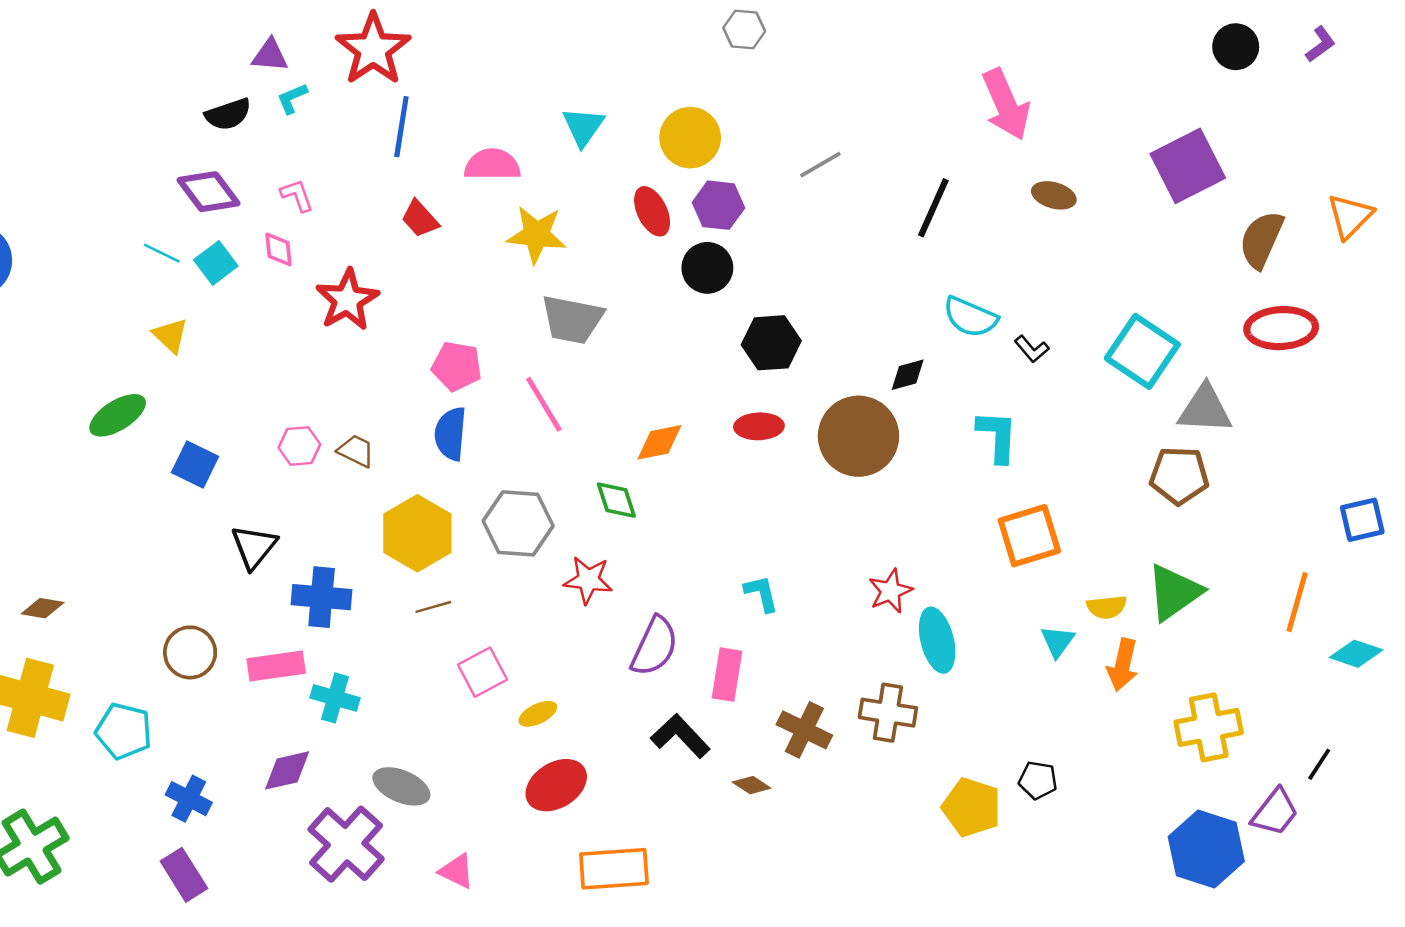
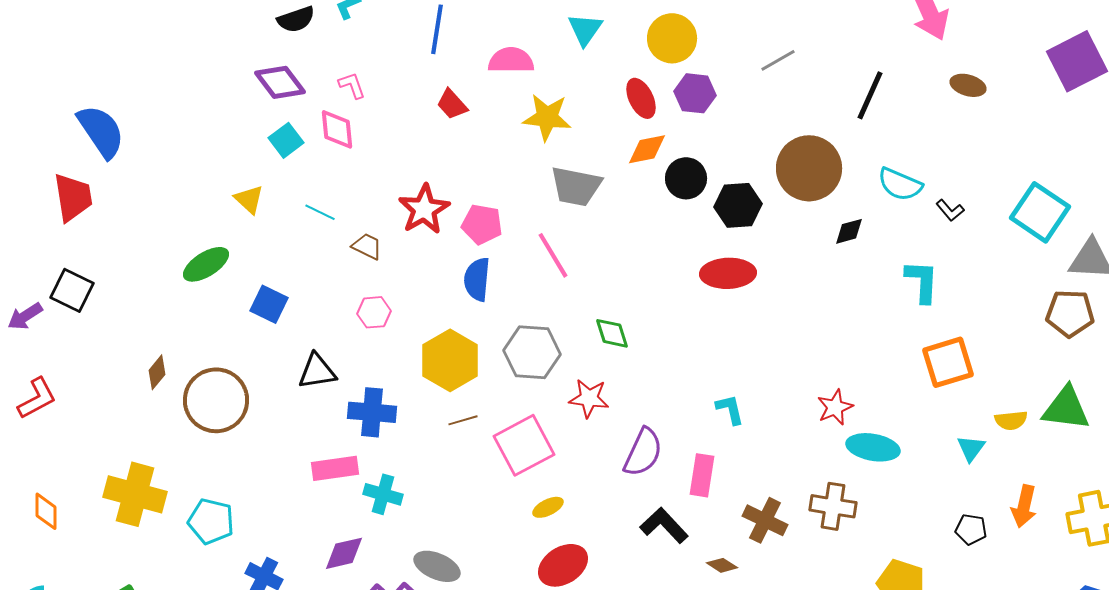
pink diamond: (279, 249) -> (337, 129), size x1.4
cyan line: (162, 253) -> (320, 212), moved
black circle: (707, 268) -> (686, 178), moved
red star: (347, 300) -> (424, 209), moved
red ellipse: (759, 426) -> (728, 273), size x1.4
brown circle: (858, 436) -> (809, 168), moved
orange diamond: (659, 442) -> (647, 149), moved
pink hexagon: (299, 446) -> (374, 312), moved
brown trapezoid: (356, 451) -> (367, 246), moved
black triangle: (254, 547) -> (317, 371), turned 42
green triangle: (1174, 592) -> (1066, 408), turned 42
brown diamond: (43, 608) -> (157, 372), moved, turned -60
cyan ellipse: (937, 640) -> (873, 447), turned -66
brown circle: (190, 652) -> (216, 400), moved, size x1.5
orange arrow: (1123, 665) -> (1024, 506), moved
pink square: (482, 672) -> (524, 445), moved, size x1.5
black pentagon: (1038, 780) -> (971, 529), moved

